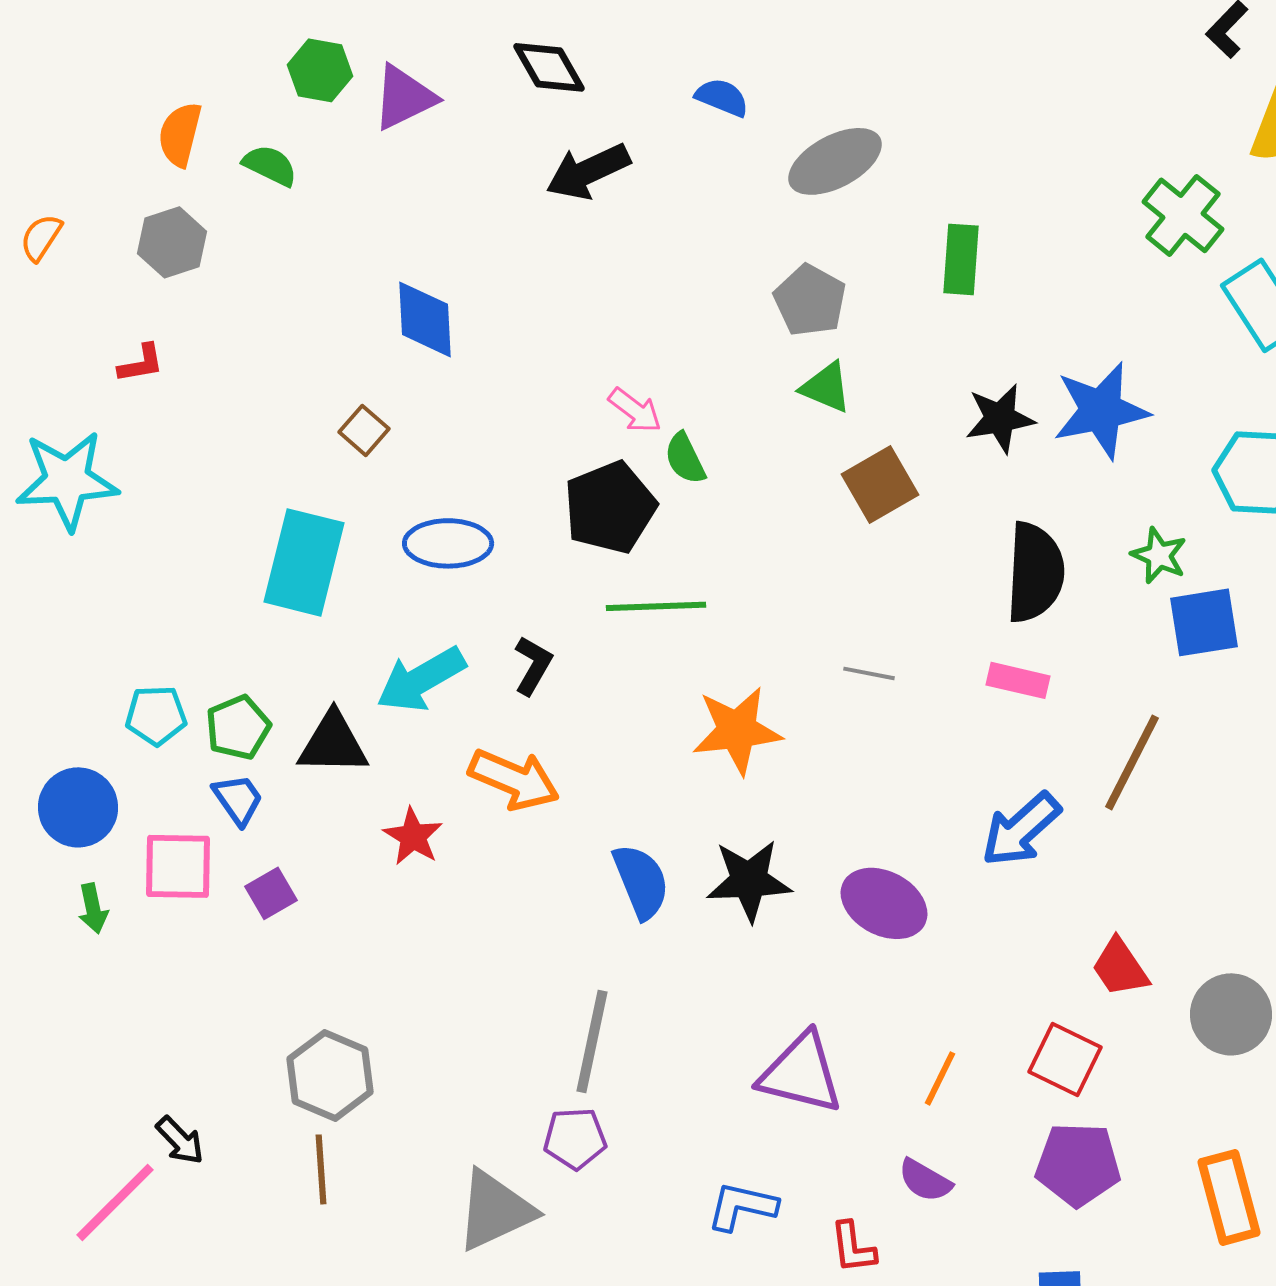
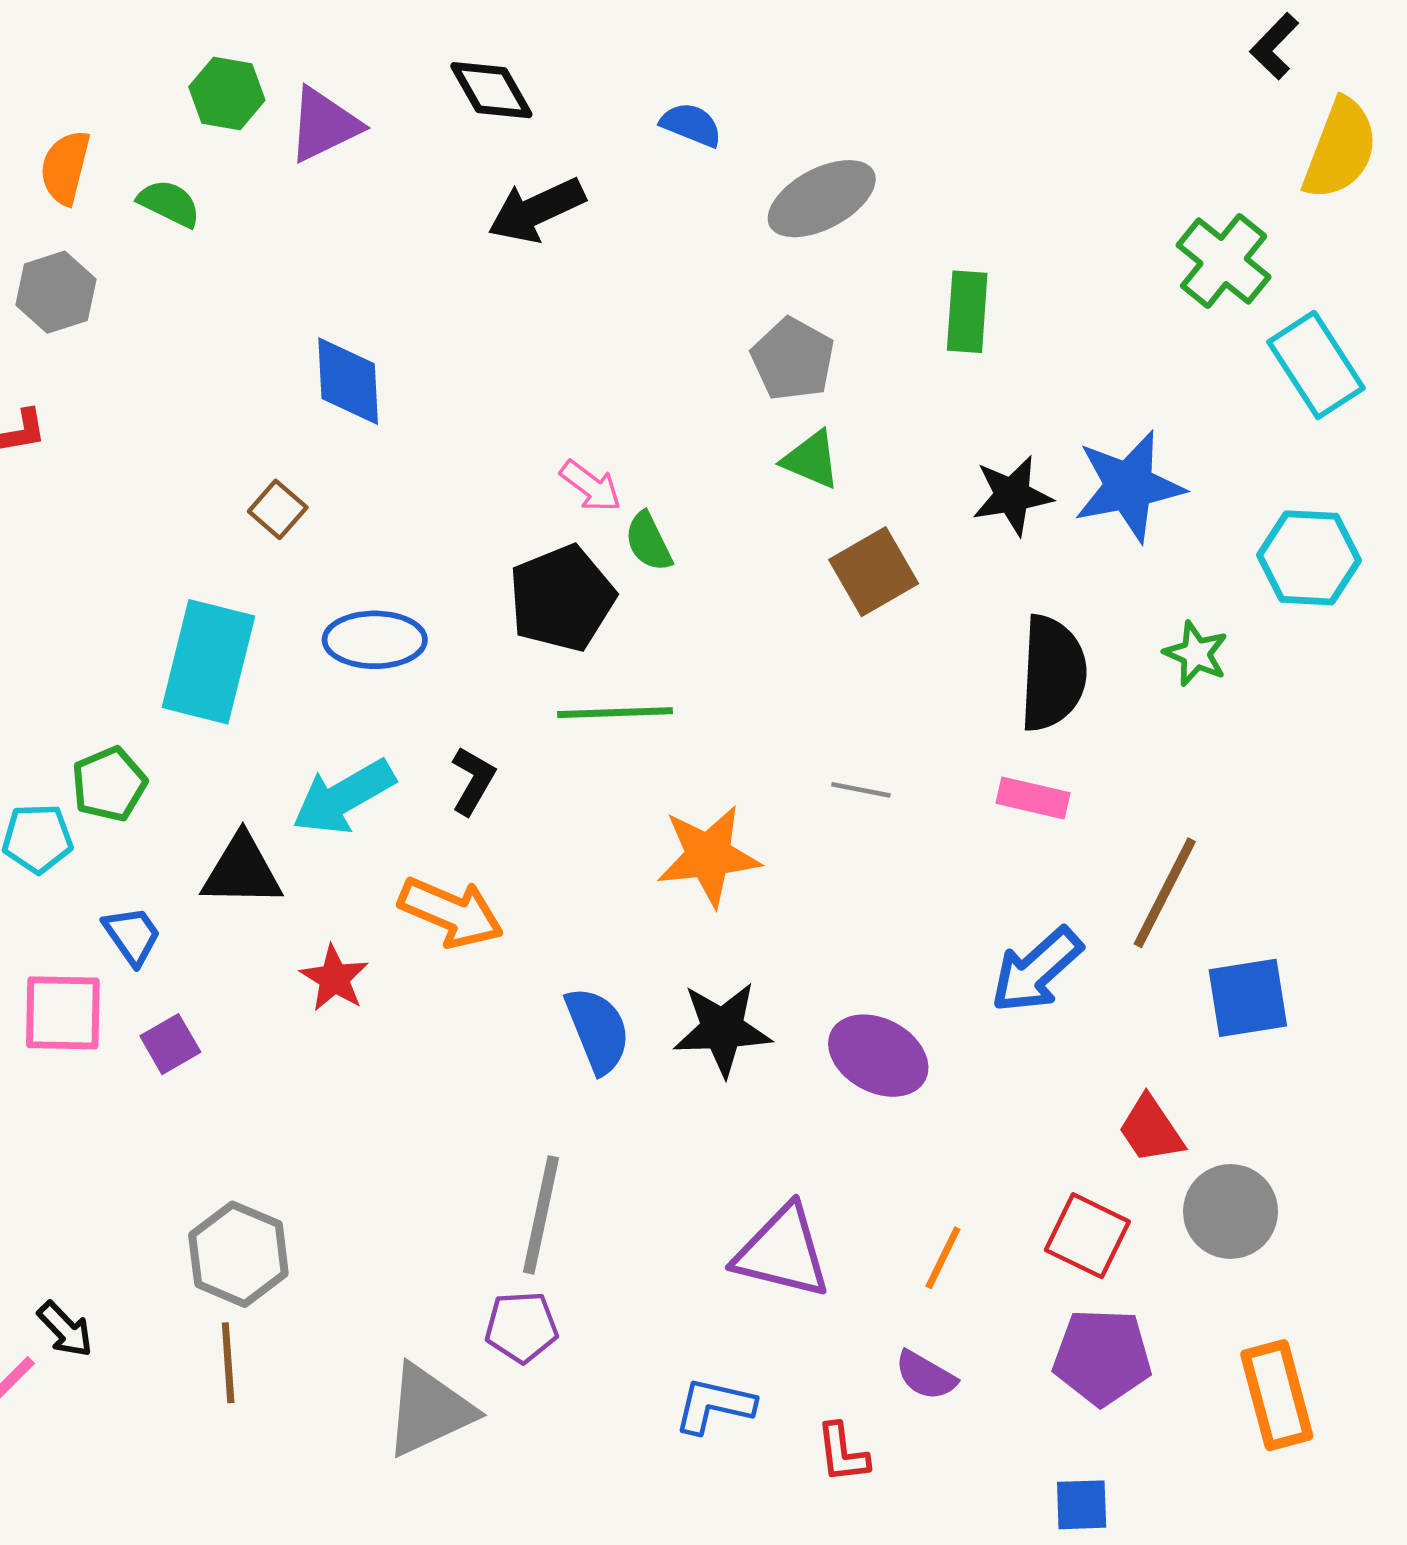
blue square: (1204, 622) -> (1248, 998), moved
green pentagon: (238, 727) -> (109, 784), moved
gray circle: (1231, 1014) -> (1231, 1211), moved

